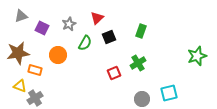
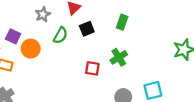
purple square: (42, 28) -> (13, 36), moved
red square: (114, 73) -> (92, 68), turned 32

